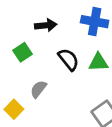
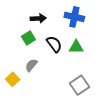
green square: (22, 52) -> (28, 38), moved

